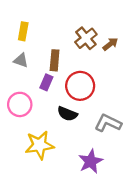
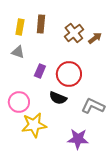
brown rectangle: (55, 60) -> (41, 24), moved
pink circle: (20, 104) -> (19, 102), moved
purple star: (91, 161) -> (78, 139), turned 30

